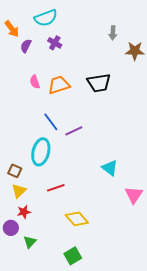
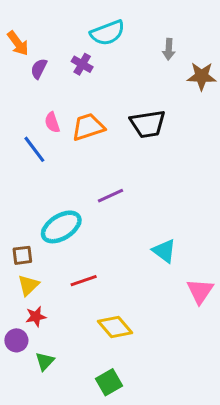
cyan semicircle: (46, 18) -> (107, 33), moved
blue line: (51, 122) -> (34, 149), moved
cyan ellipse: (41, 152) -> (61, 227), turned 44
brown square: (15, 171) -> (22, 255), turned -32

